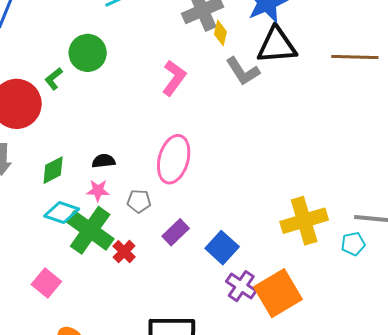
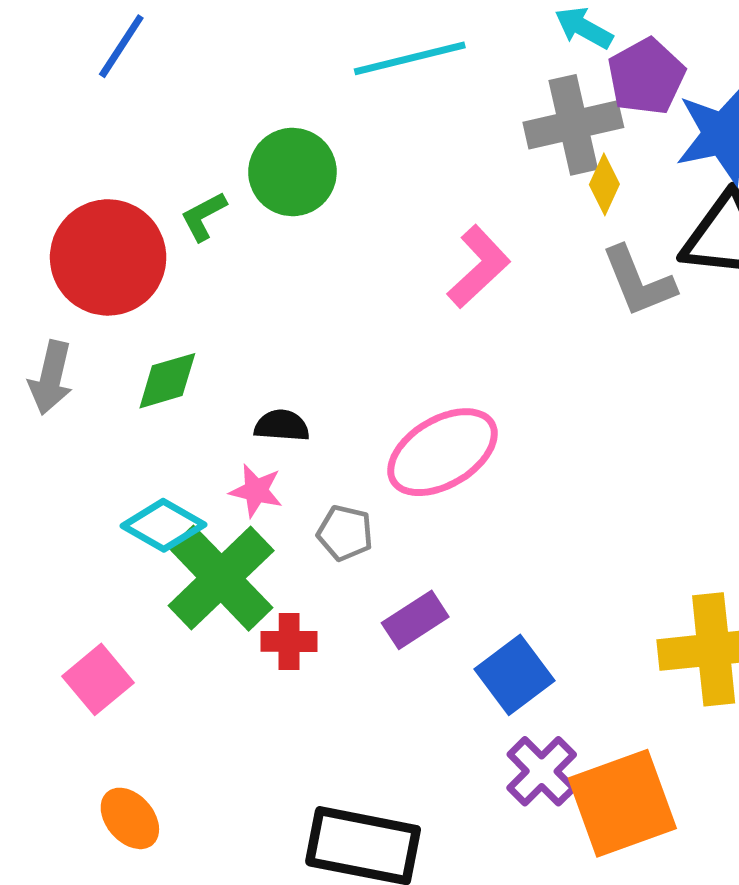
pink ellipse: (174, 159) -> (443, 452), turned 33
green diamond: (53, 170) -> (167, 381), moved
red cross: (124, 252) -> (289, 641), turned 35

